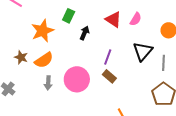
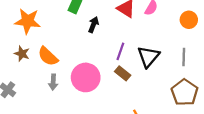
orange star: (43, 31) -> (28, 21), moved, turned 30
black triangle: (143, 51) -> (148, 57), moved
orange semicircle: (44, 60) -> (48, 56), turned 78

